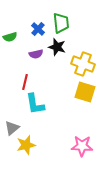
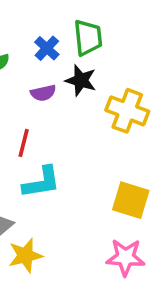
yellow square: (85, 92) -> (131, 200), moved
cyan L-shape: (35, 104) -> (41, 182), turned -90

